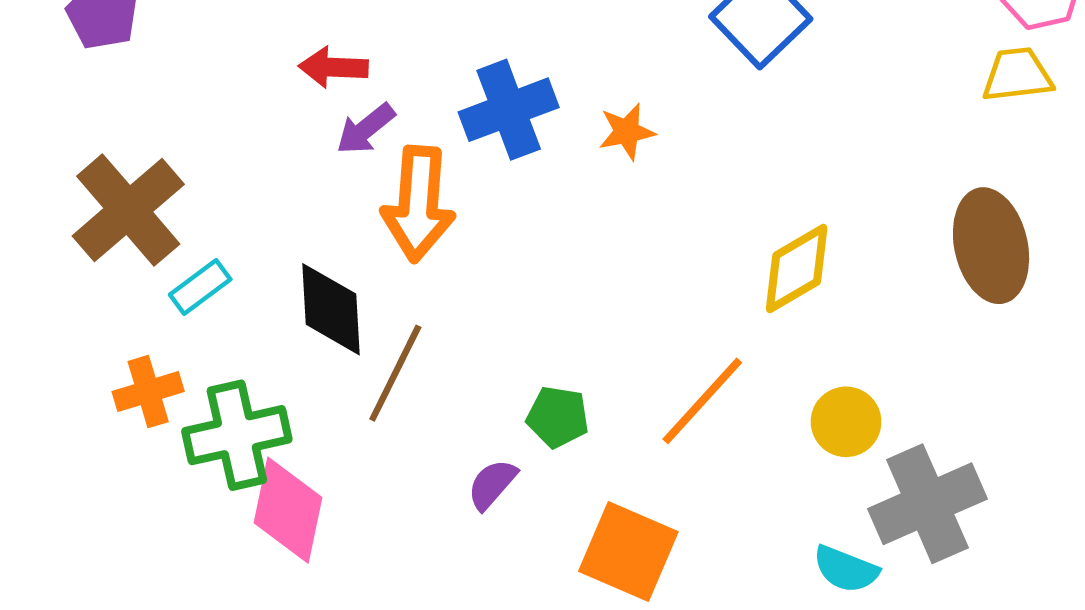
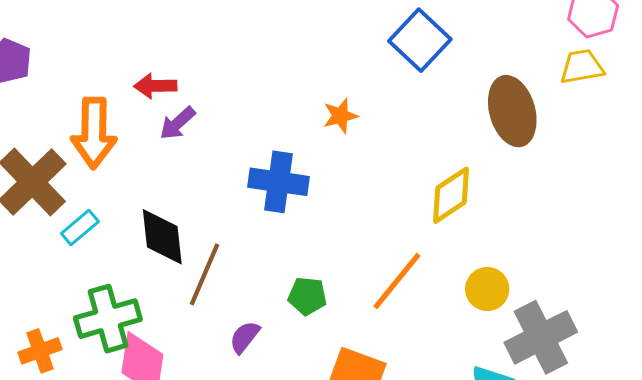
blue cross: (509, 110) -> (279, 182), moved, turned 32
orange arrow: (418, 204) -> (94, 133), moved
brown ellipse: (991, 246) -> (512, 111), moved
orange cross: (148, 392) -> (40, 351), moved
purple semicircle: (492, 484) -> (245, 337), moved

